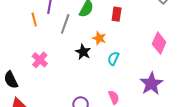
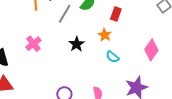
orange star: (99, 38) -> (105, 35), moved
cyan semicircle: (113, 58) -> (113, 57), moved, turned -88

